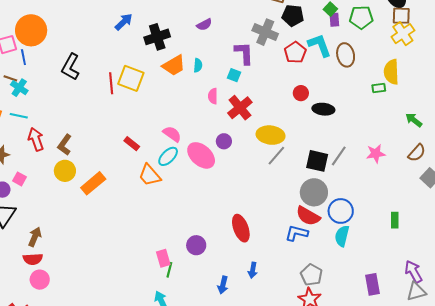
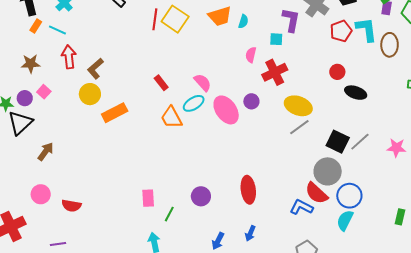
cyan square: (234, 75) -> (276, 39), turned -32
pink rectangle: (163, 258) -> (148, 198), moved
red semicircle: (33, 259) -> (71, 206), moved

